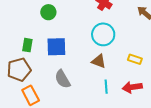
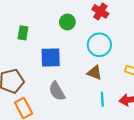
green circle: (48, 12) -> (67, 22), moved
green rectangle: (27, 45) -> (23, 33), moved

